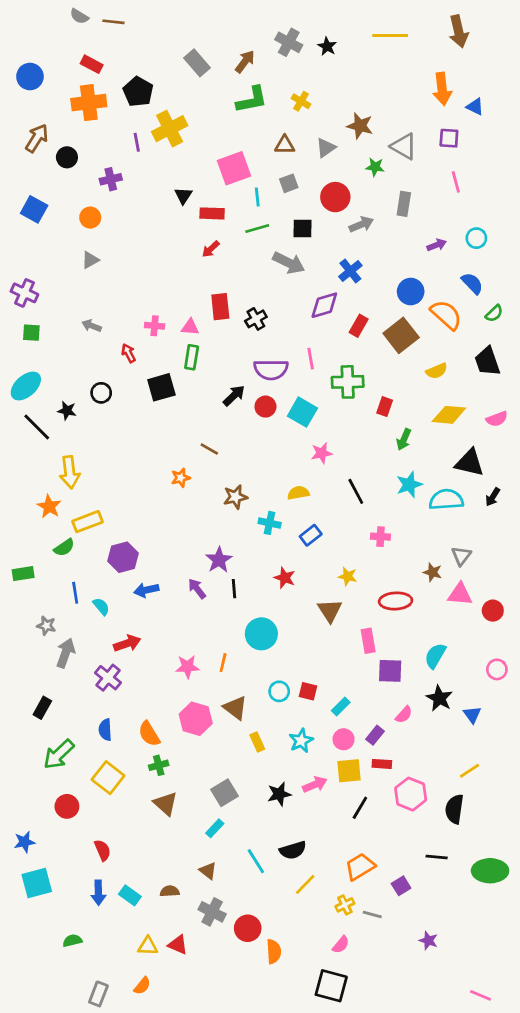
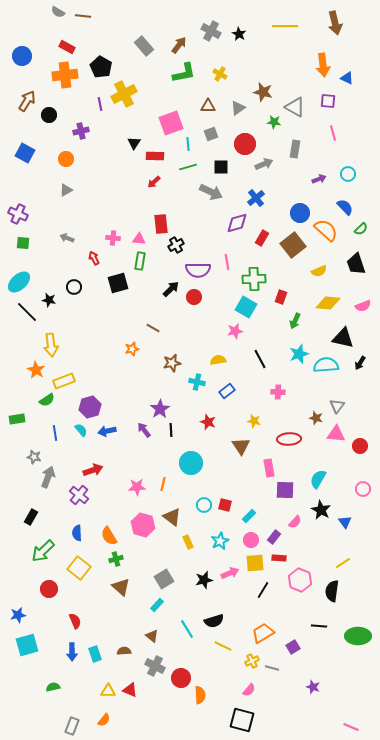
black cross: (256, 319) -> (176, 245), moved
cyan square: (302, 412) -> (246, 307), moved
cyan semicircle: (101, 606) -> (81, 430), moved
yellow line: (305, 884) -> (223, 646), turned 72
cyan rectangle: (130, 895) -> (95, 654), turned 35

